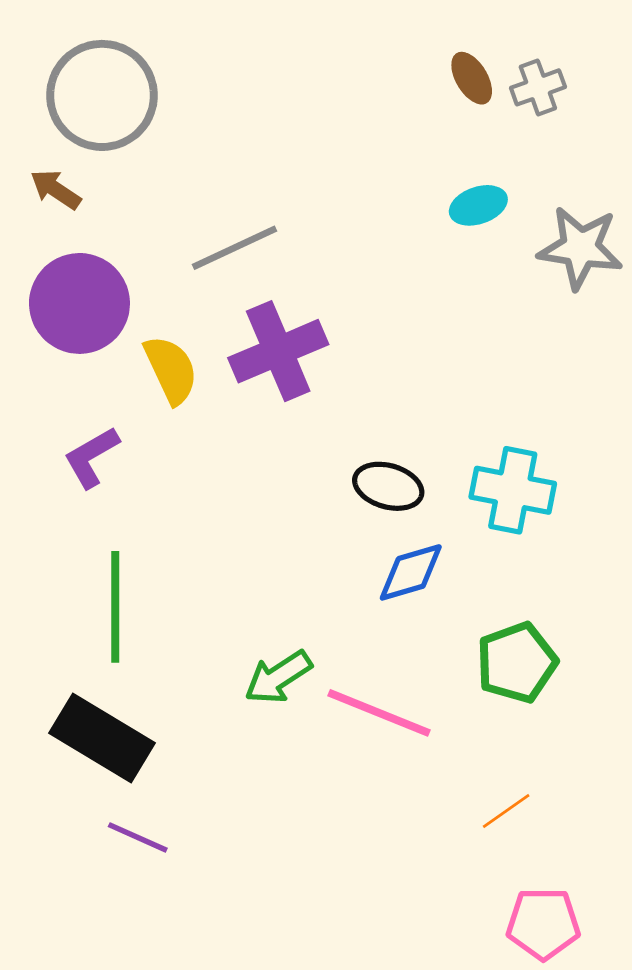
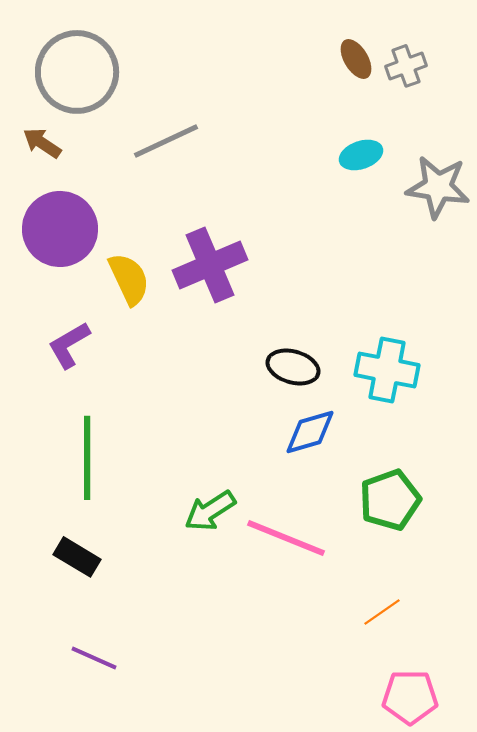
gray line: (235, 248) -> (166, 141), moved
black rectangle: (102, 738) -> (77, 557), size x0.6
purple line: (138, 837) -> (94, 658), moved

